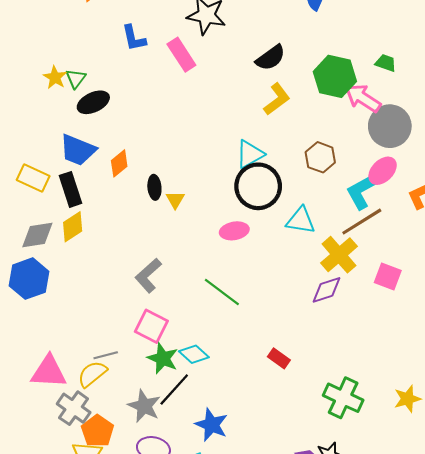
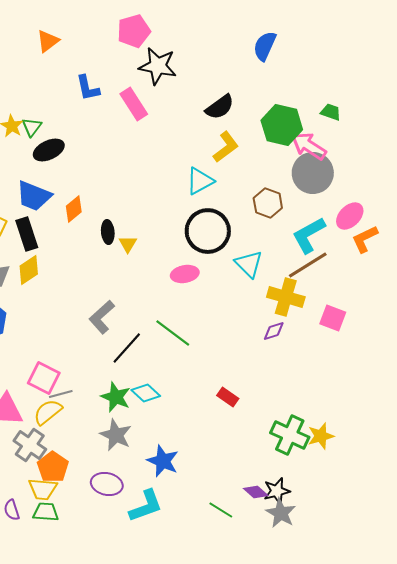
gray circle: (390, 126) -> (313, 173), moved
cyan triangle: (250, 154) -> (200, 181), moved
pink ellipse: (383, 171) -> (350, 216), moved
cyan triangle: (301, 220) -> (249, 264), turned 36
yellow cross: (339, 255) -> (286, 297), turned -33
purple diamond: (327, 290) -> (274, 331), size x0.7
pink square: (151, 326) -> (44, 378), moved
black line: (174, 389) -> (127, 348), moved
yellow star: (407, 399) -> (321, 436), moved
gray star: (144, 406) -> (116, 435), moved

